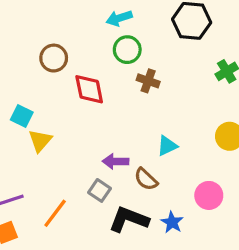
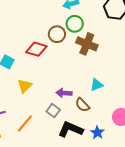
brown circle: (54, 58) -> (57, 34), moved
brown cross: (148, 81) -> (87, 44), size x1.5
red diamond: (89, 89) -> (36, 49), moved, turned -65
yellow triangle: (40, 141) -> (25, 86), moved

